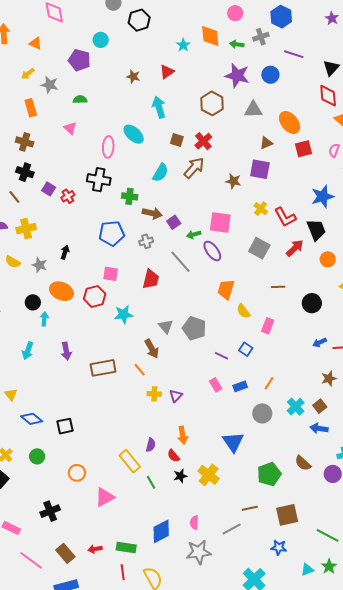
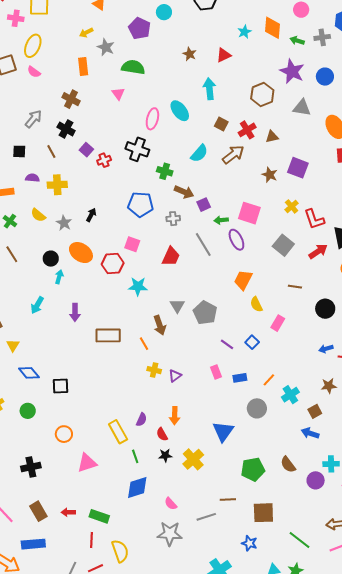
green semicircle: (80, 99) -> (133, 67), size x1.6
brown triangle: (266, 143) -> (272, 137), moved
cyan cross: (296, 407) -> (290, 395), moved
pink semicircle: (194, 522) -> (171, 504), turned -56
blue diamond: (161, 531) -> (137, 488), moved

